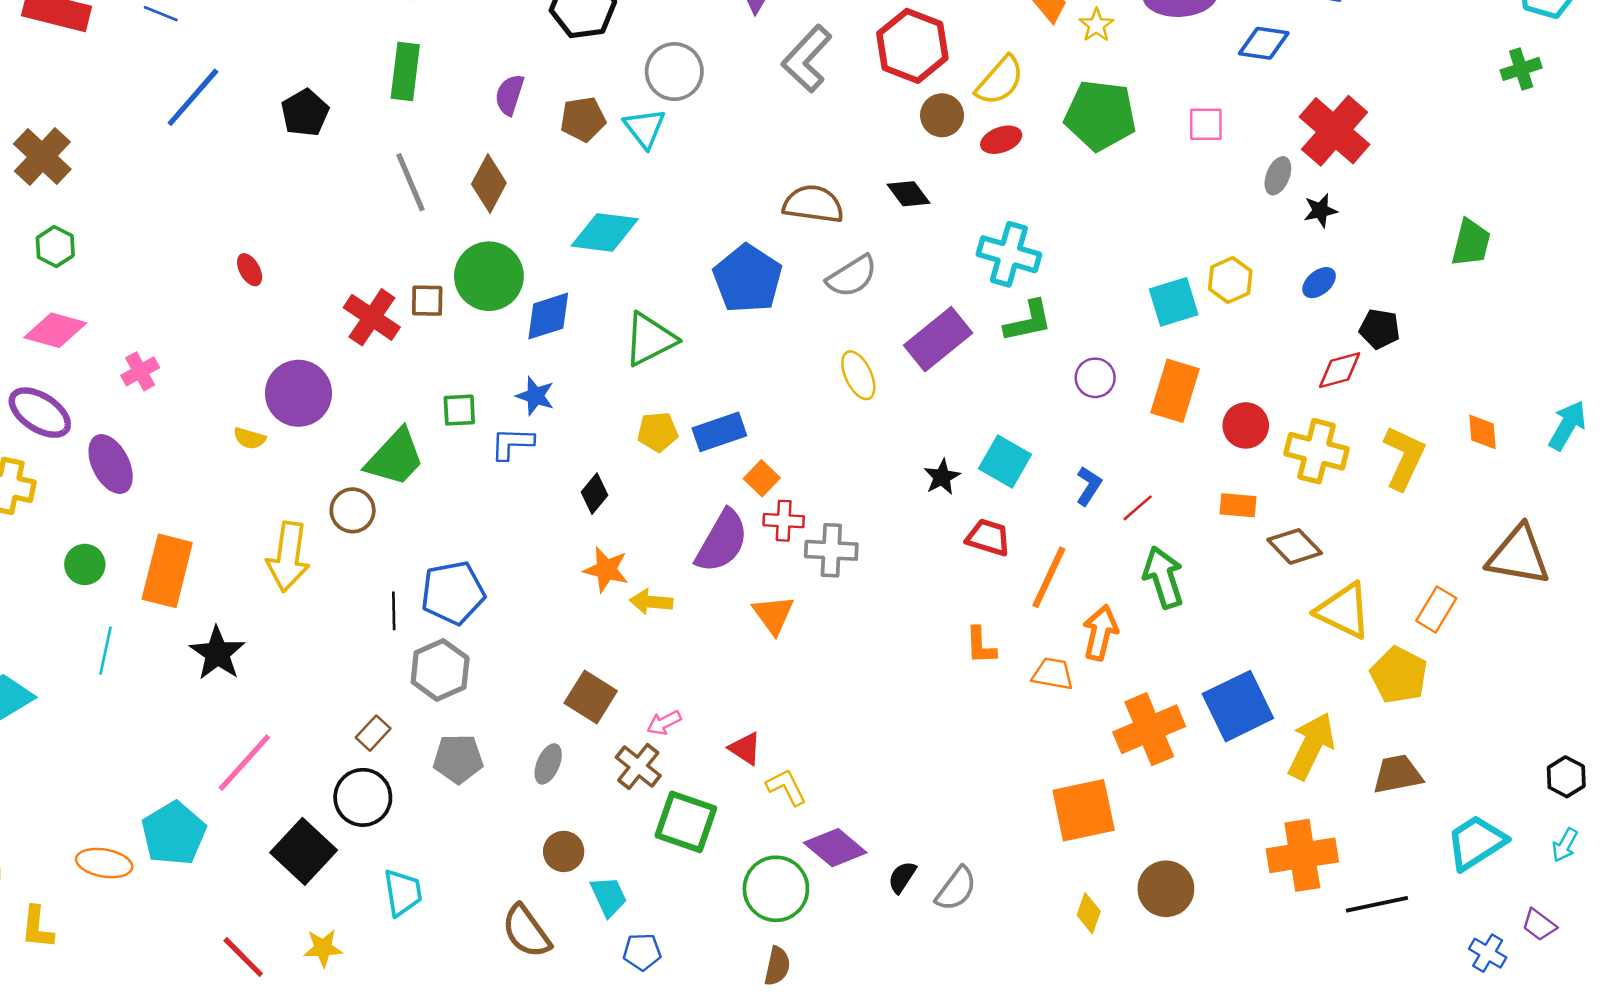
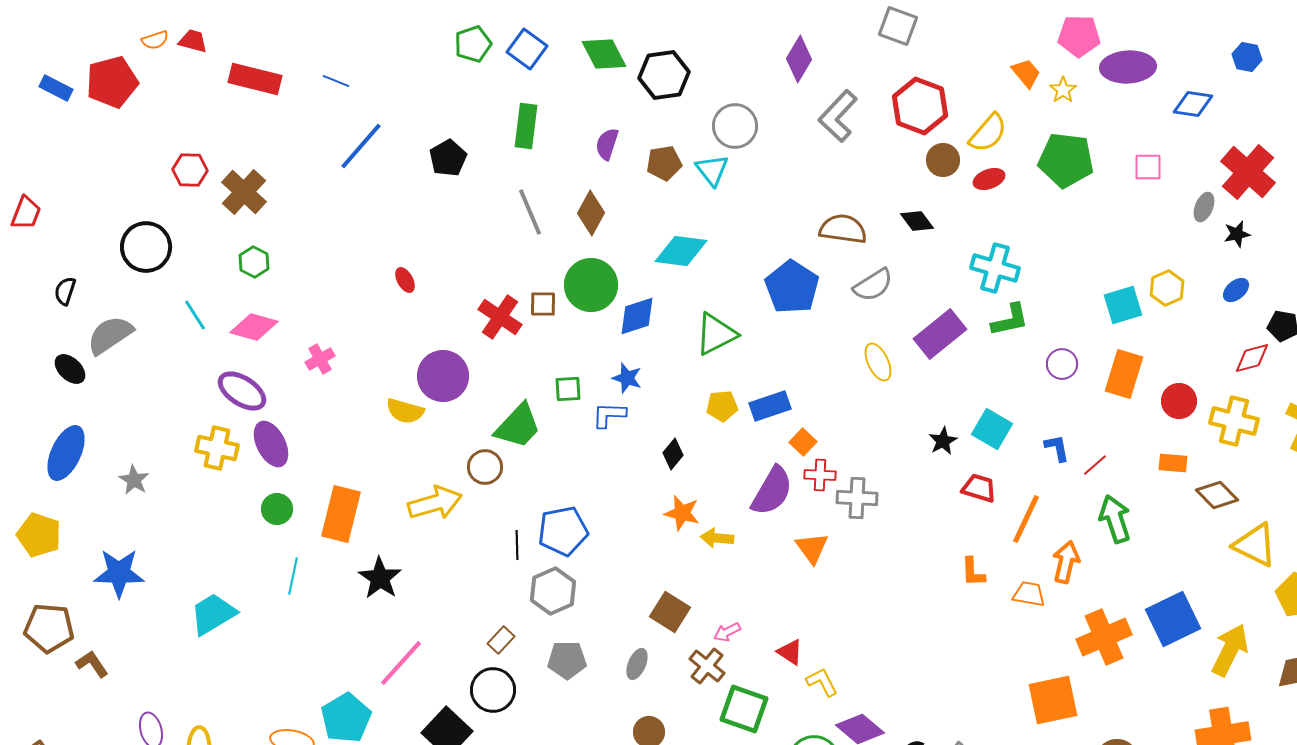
yellow semicircle: (250, 438) -> (405, 411), size x1.5
purple ellipse: (111, 464) -> (271, 444), moved
blue L-shape: (1089, 486) -> (1057, 448), turned -44
yellow arrow: (288, 557) -> (435, 503), turned -114

